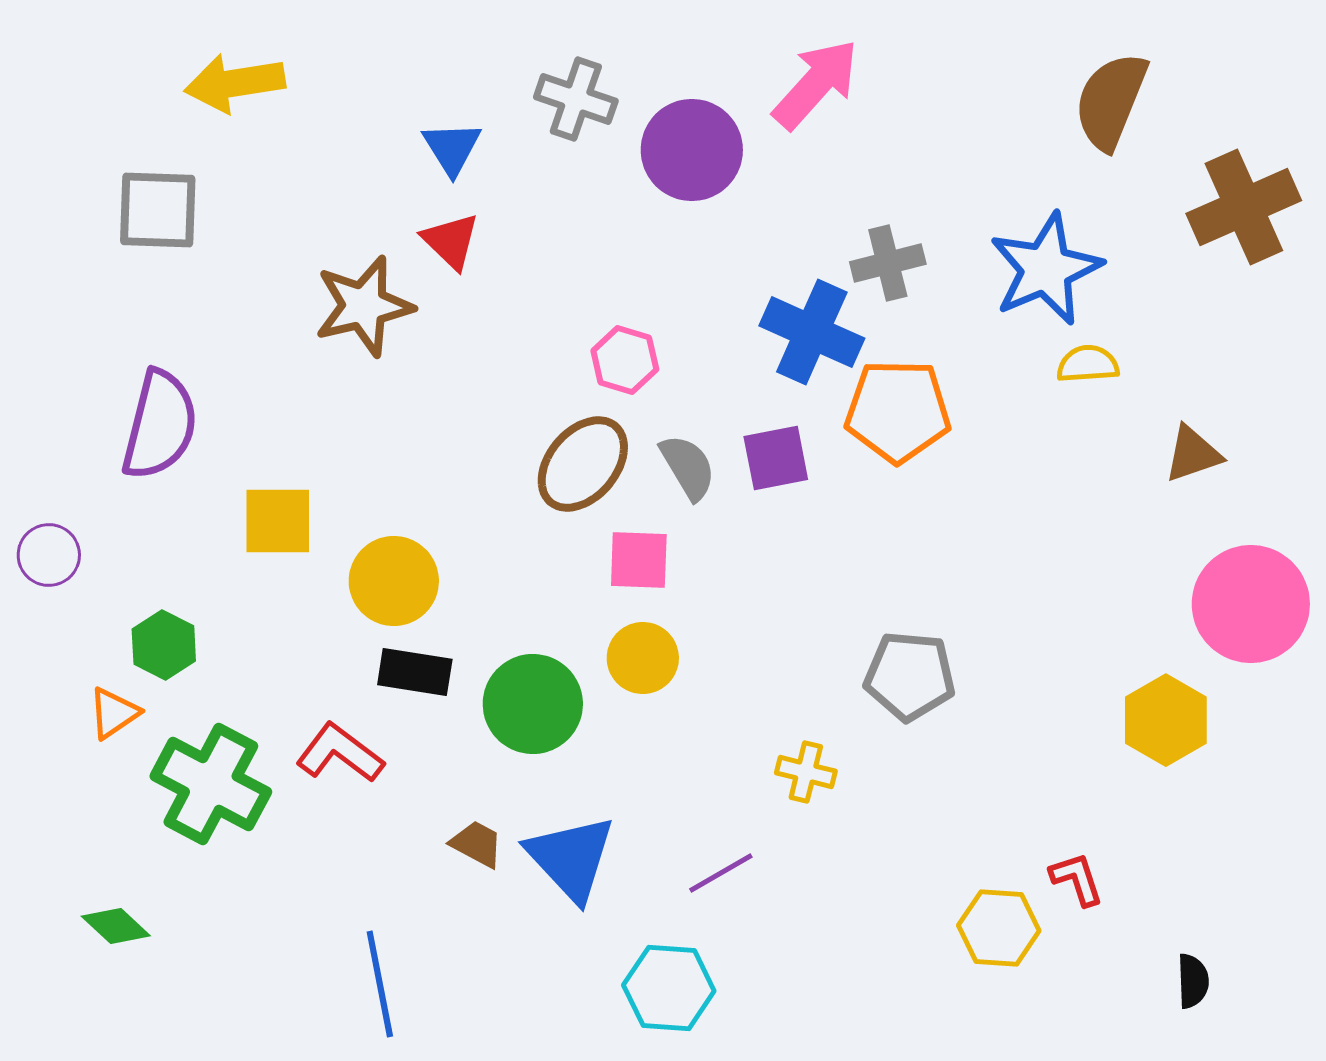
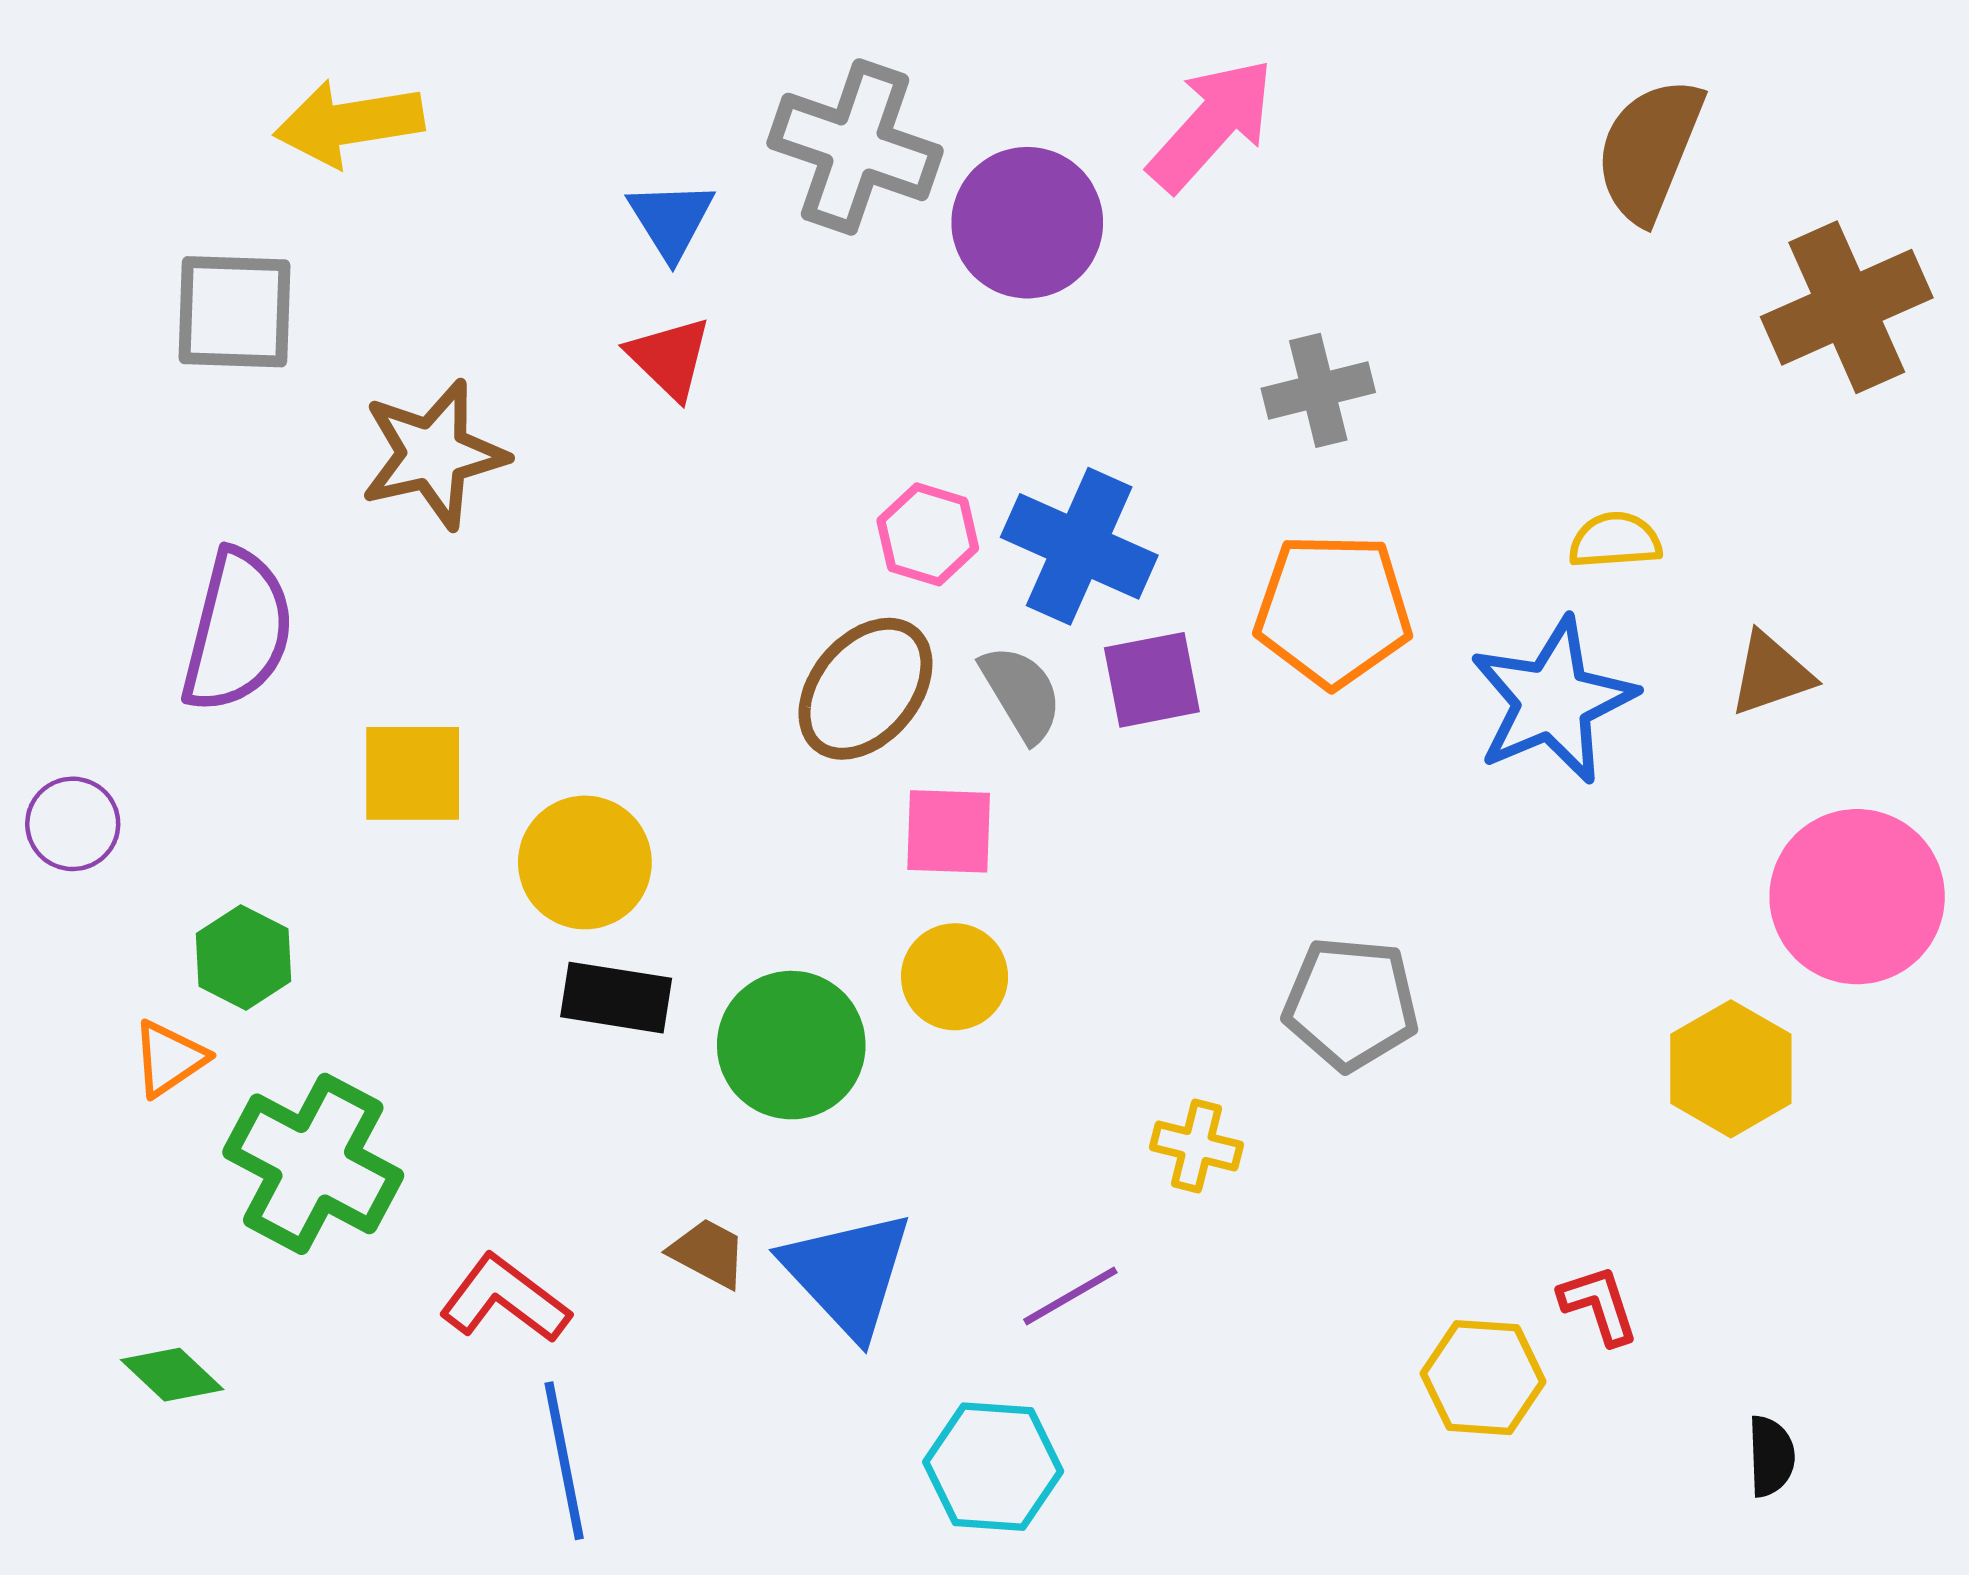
gray cross: (576, 99) -> (855, 147), size x1.4
blue star: (1046, 269) -> (1553, 701), moved
brown star: (364, 306) -> (433, 454), moved
blue cross: (812, 332) -> (1079, 546), moved
red L-shape: (340, 753) -> (505, 1299), moved

